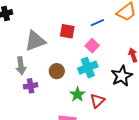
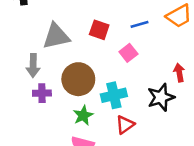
cyan cross: (88, 68) -> (114, 95), moved
brown circle: (57, 71) -> (78, 79), size x1.6
green star: (77, 94) -> (83, 115), moved

